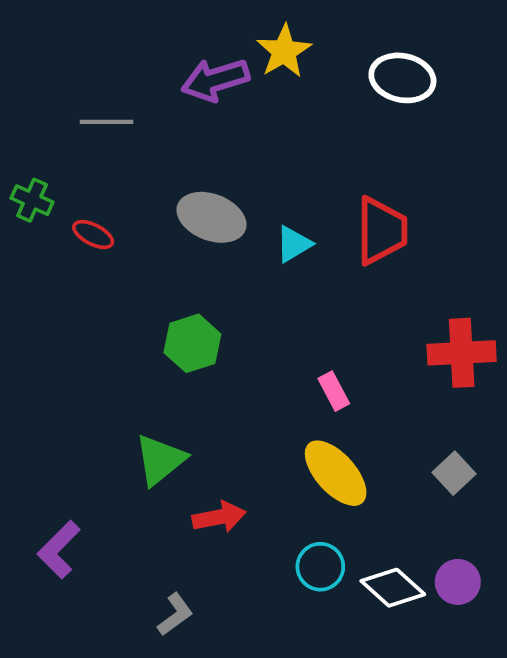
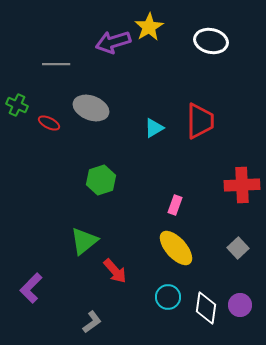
gray ellipse: (211, 217) -> (91, 108), moved
pink rectangle: (334, 391) -> (175, 205), turned 48
red arrow: (219, 517) -> (115, 271), turned 60
white diamond: (393, 588) -> (206, 308), turned 56

